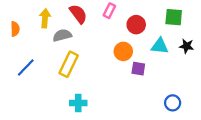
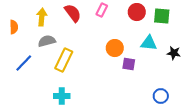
red circle: (136, 25) -> (137, 12), moved
gray semicircle: (62, 35) -> (47, 41), moved
black star: (187, 46) -> (174, 53), moved
cyan cross: (78, 103) -> (62, 96), moved

